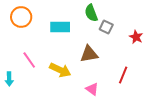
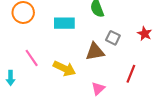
gray square: (106, 27) -> (113, 38), moved
pink triangle: (92, 89) -> (98, 88), turned 40

